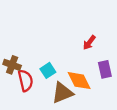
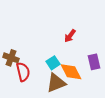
red arrow: (89, 43) -> (70, 36), moved
cyan square: (48, 70) -> (53, 63), moved

